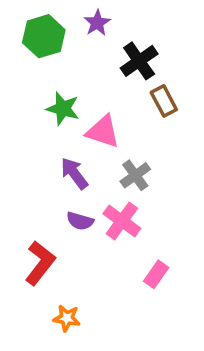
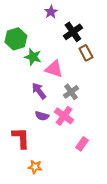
green hexagon: (44, 36) -> (16, 39), moved
red L-shape: (40, 263) -> (21, 138), turned -40

